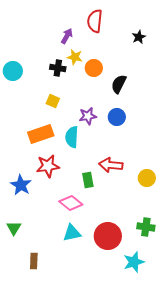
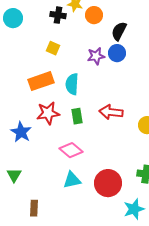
purple star: (88, 116) -> (96, 56), moved
blue circle: (117, 117) -> (117, 53), moved
green rectangle: (88, 180) -> (77, 116), moved

